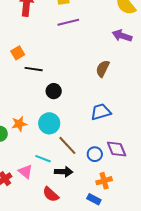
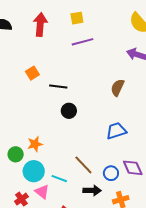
black line: (34, 69) -> (58, 86), moved
cyan circle: (49, 123) -> (34, 171), moved
black arrow: (64, 172) -> (92, 190), moved

